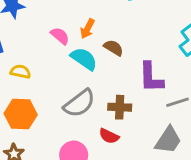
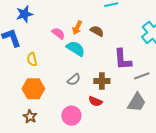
brown semicircle: (114, 48) -> (97, 31), moved
yellow semicircle: (20, 72) -> (32, 59), turned -112
gray semicircle: (79, 103) -> (74, 80), size x0.6

